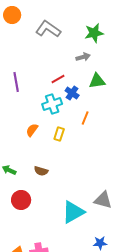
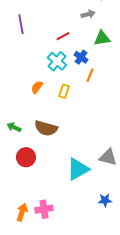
purple line: (16, 82) -> (21, 24), moved
blue cross: (72, 93) -> (81, 57), moved
cyan cross: (52, 104) -> (57, 61), turned -30
brown semicircle: (41, 171) -> (46, 128), size x1.6

